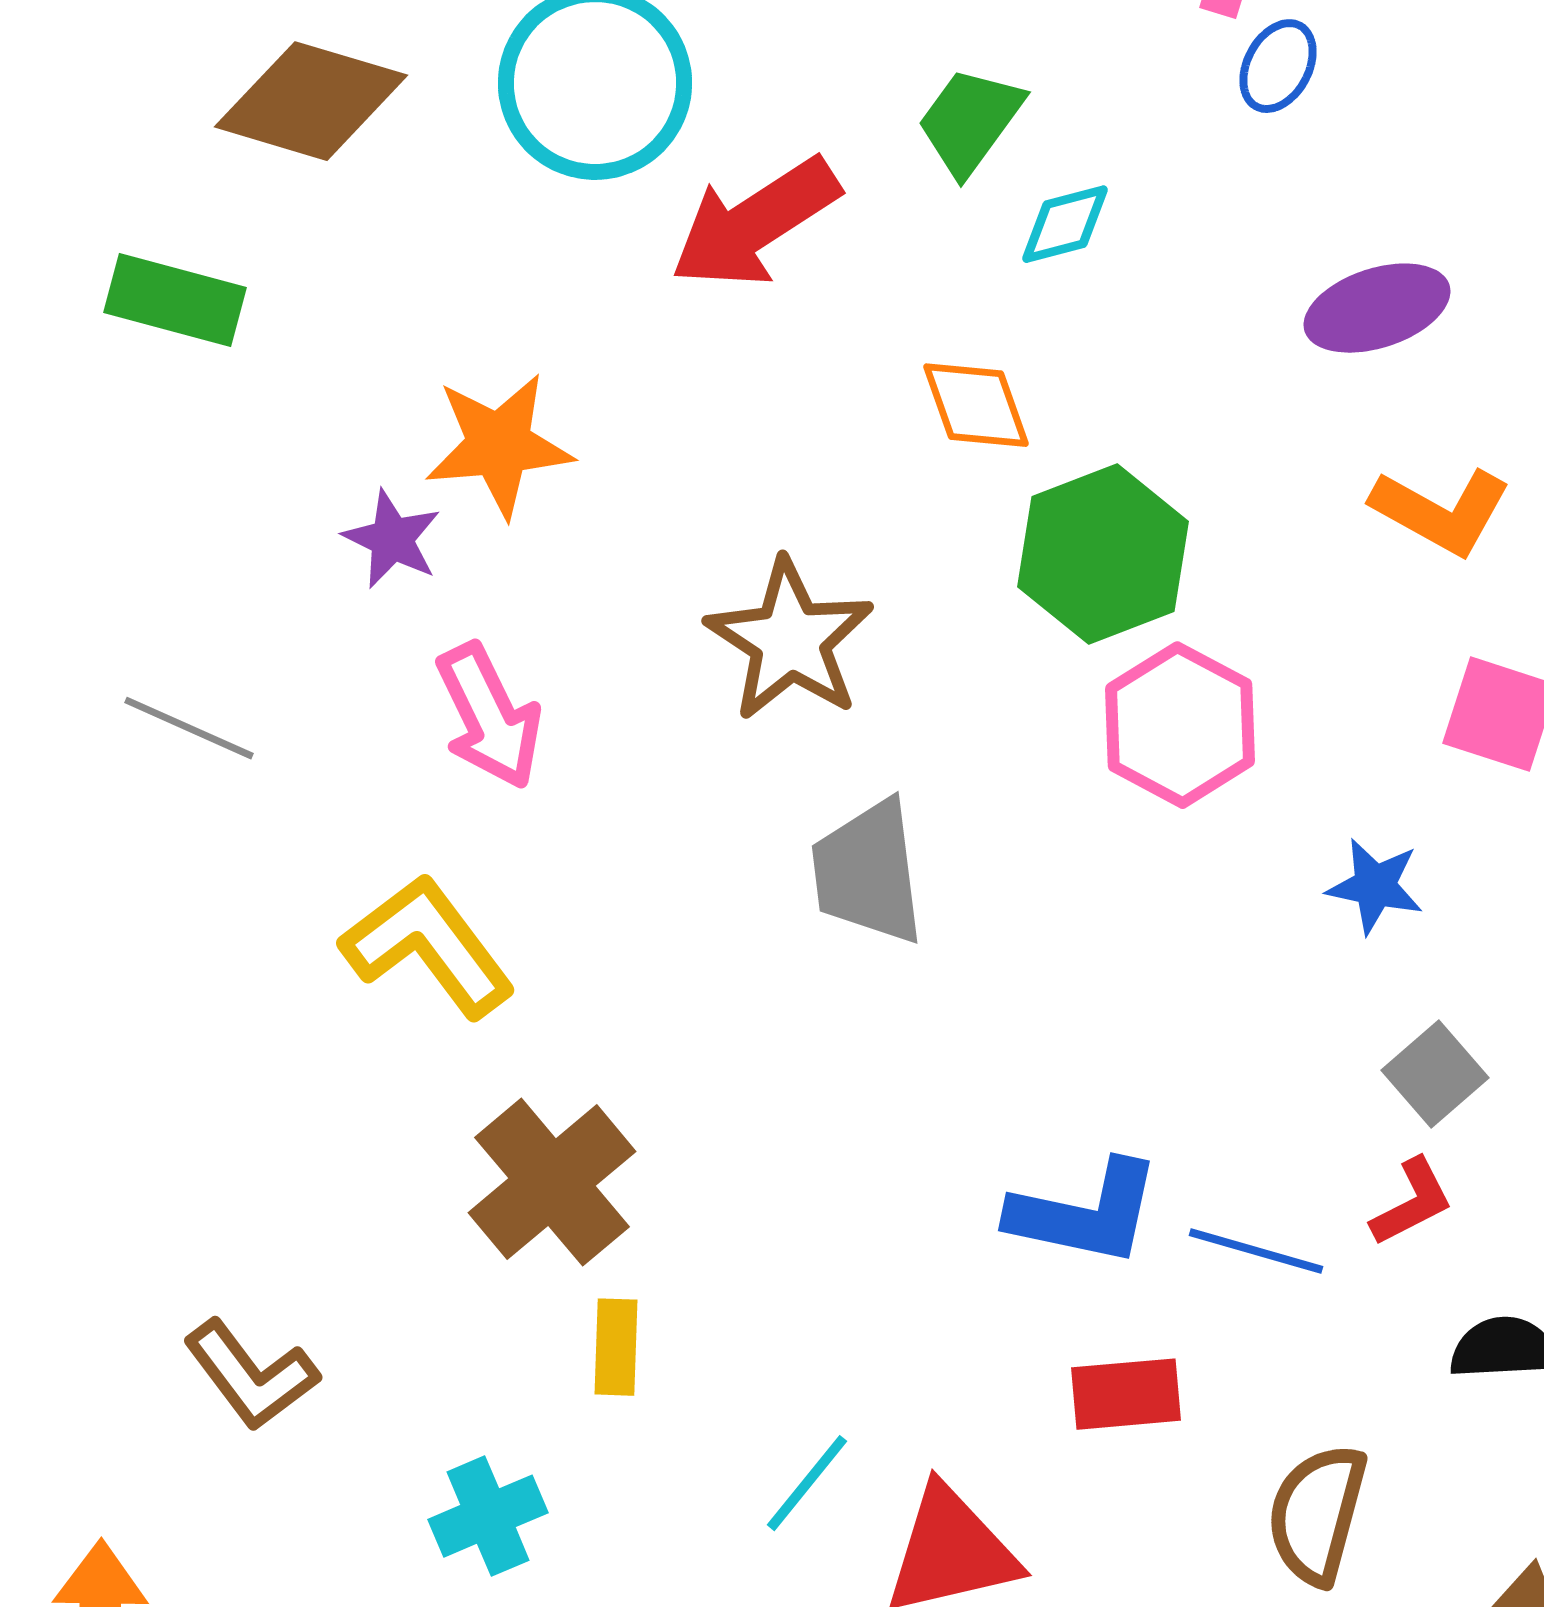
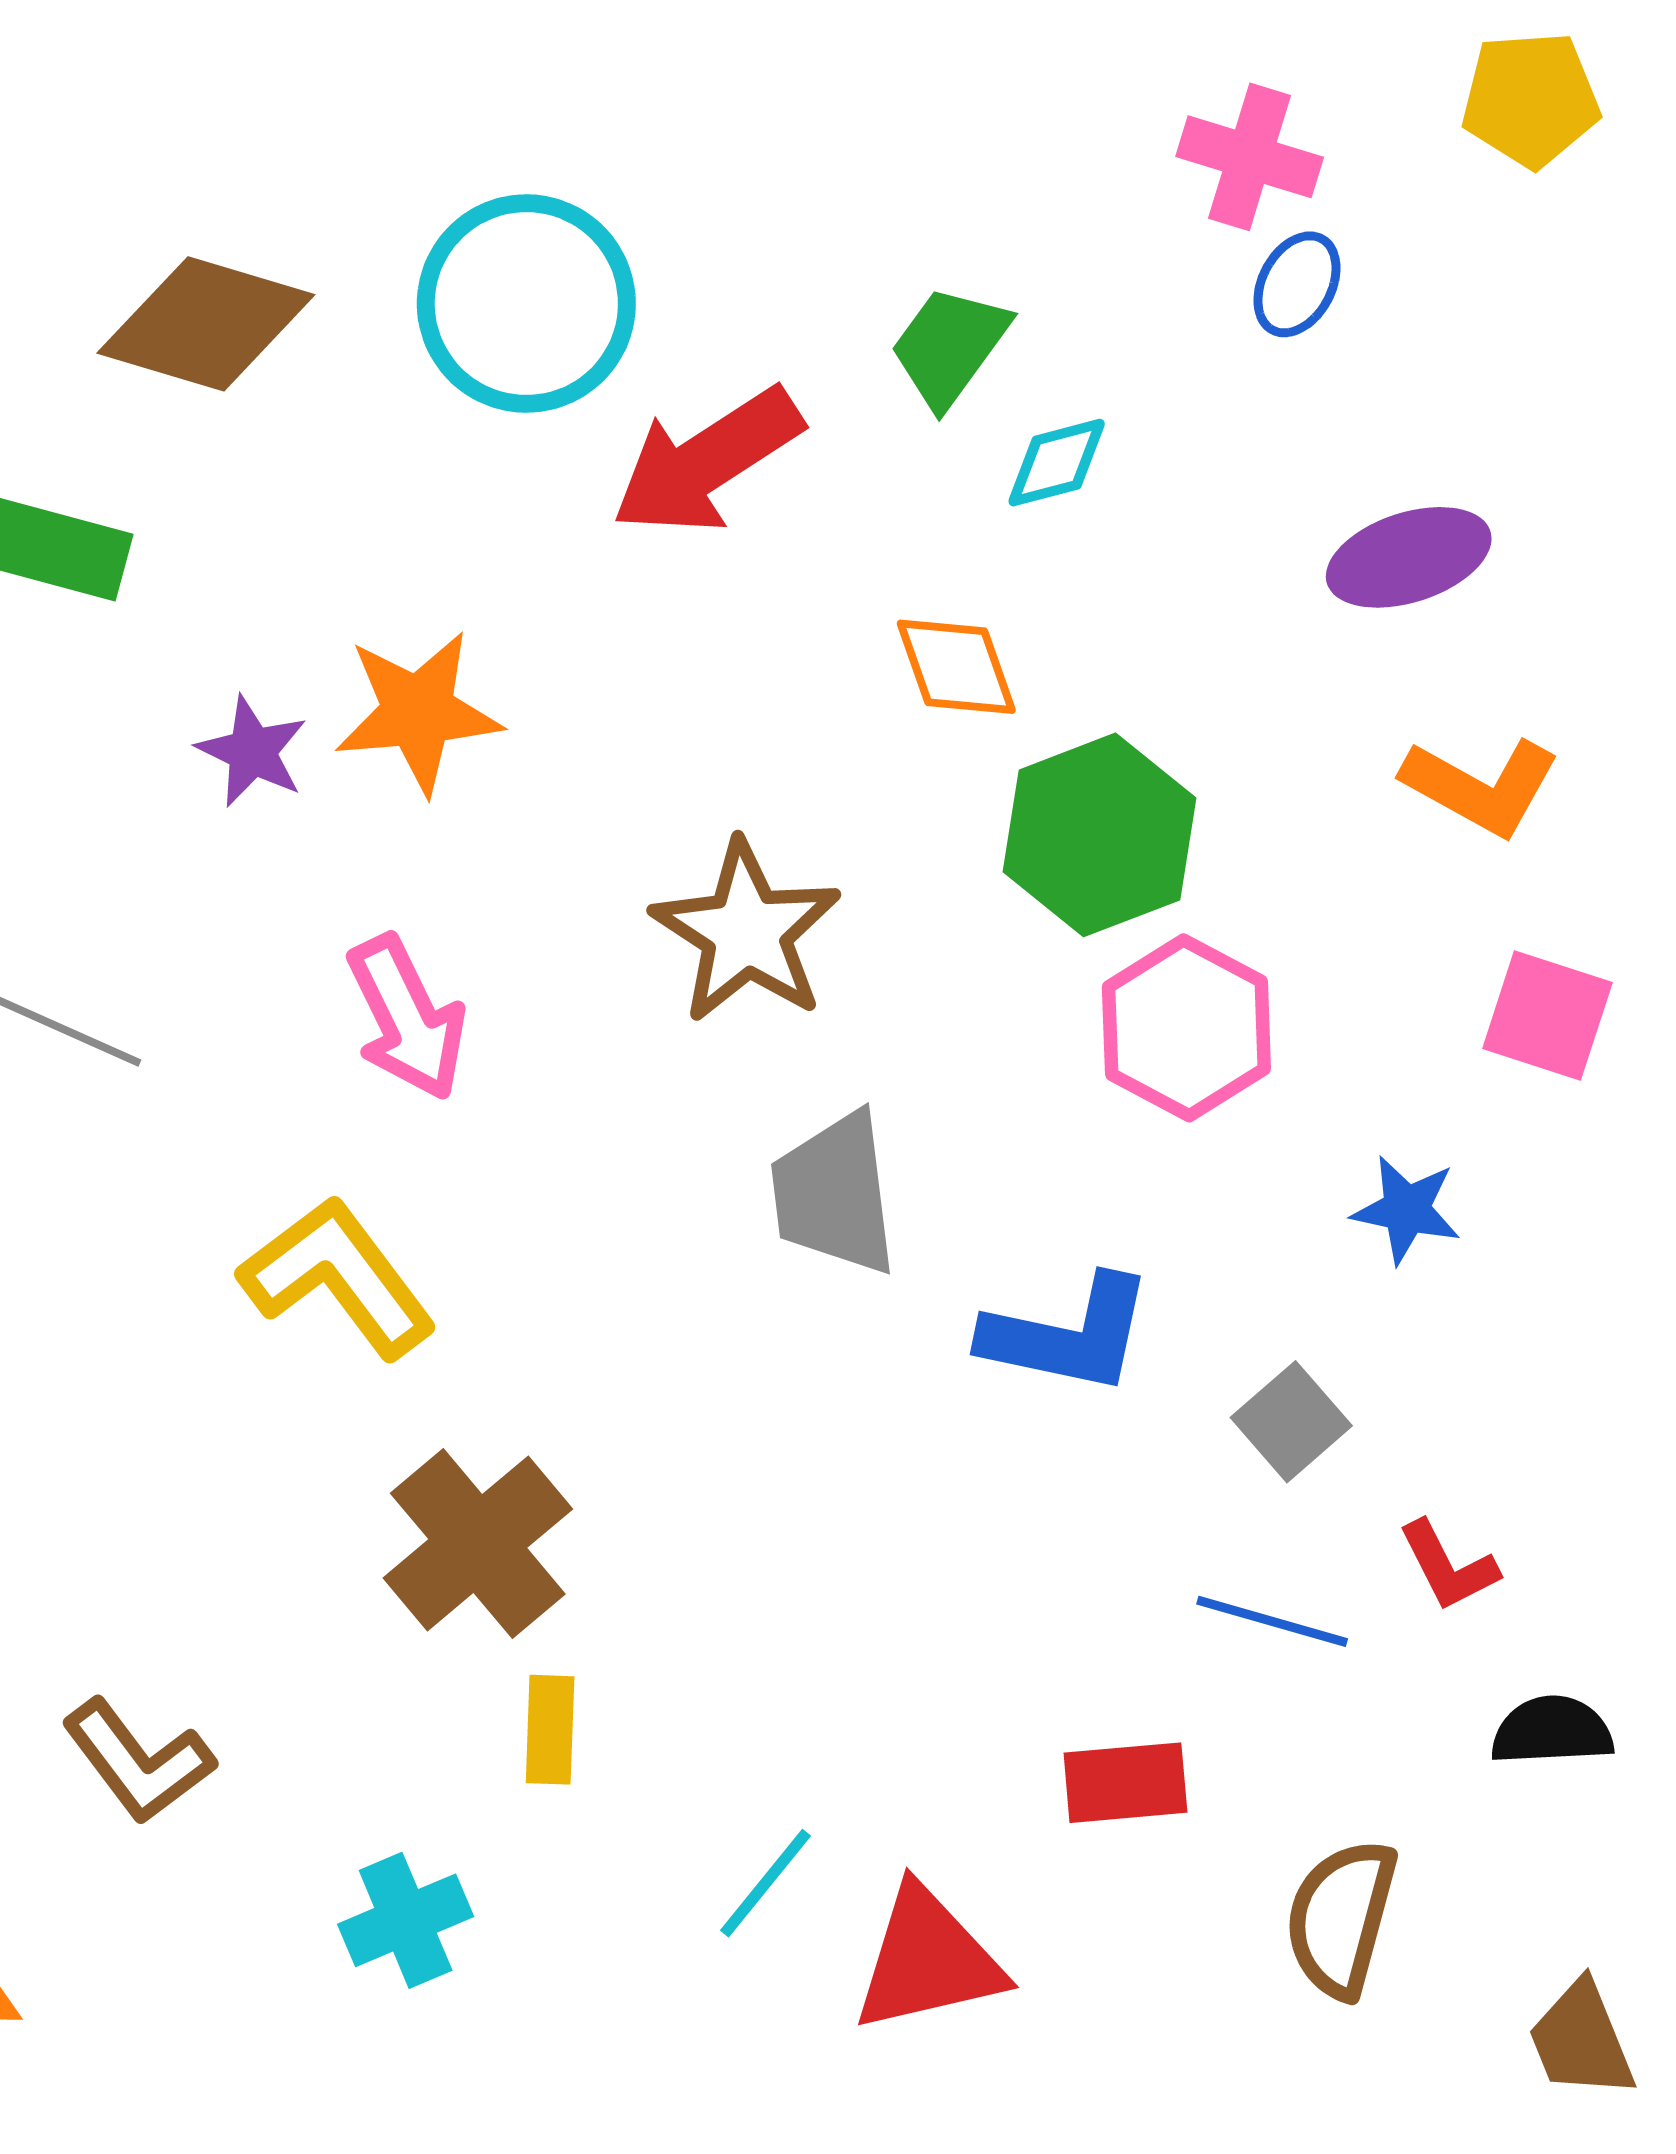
purple star: (392, 539) -> (252, 751), moved
gray square: (1435, 1074) -> (1291, 1422), moved
red L-shape: (1412, 1202) -> (1448, 1566), turned 90
blue L-shape: (1085, 1213) -> (1068, 1335), moved

